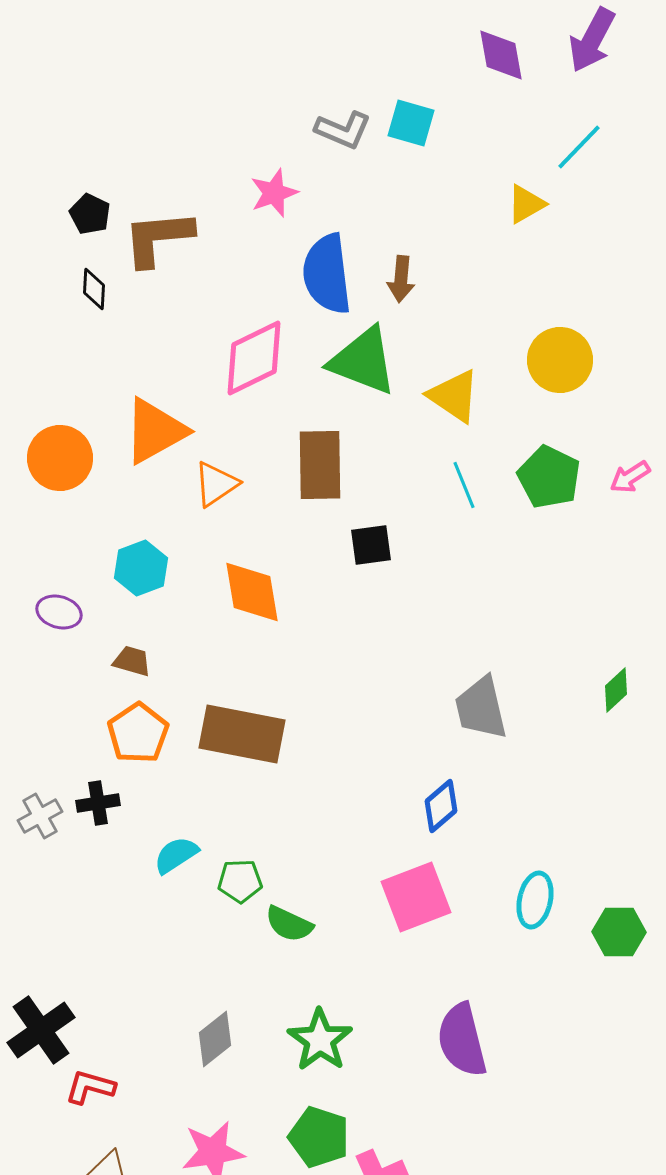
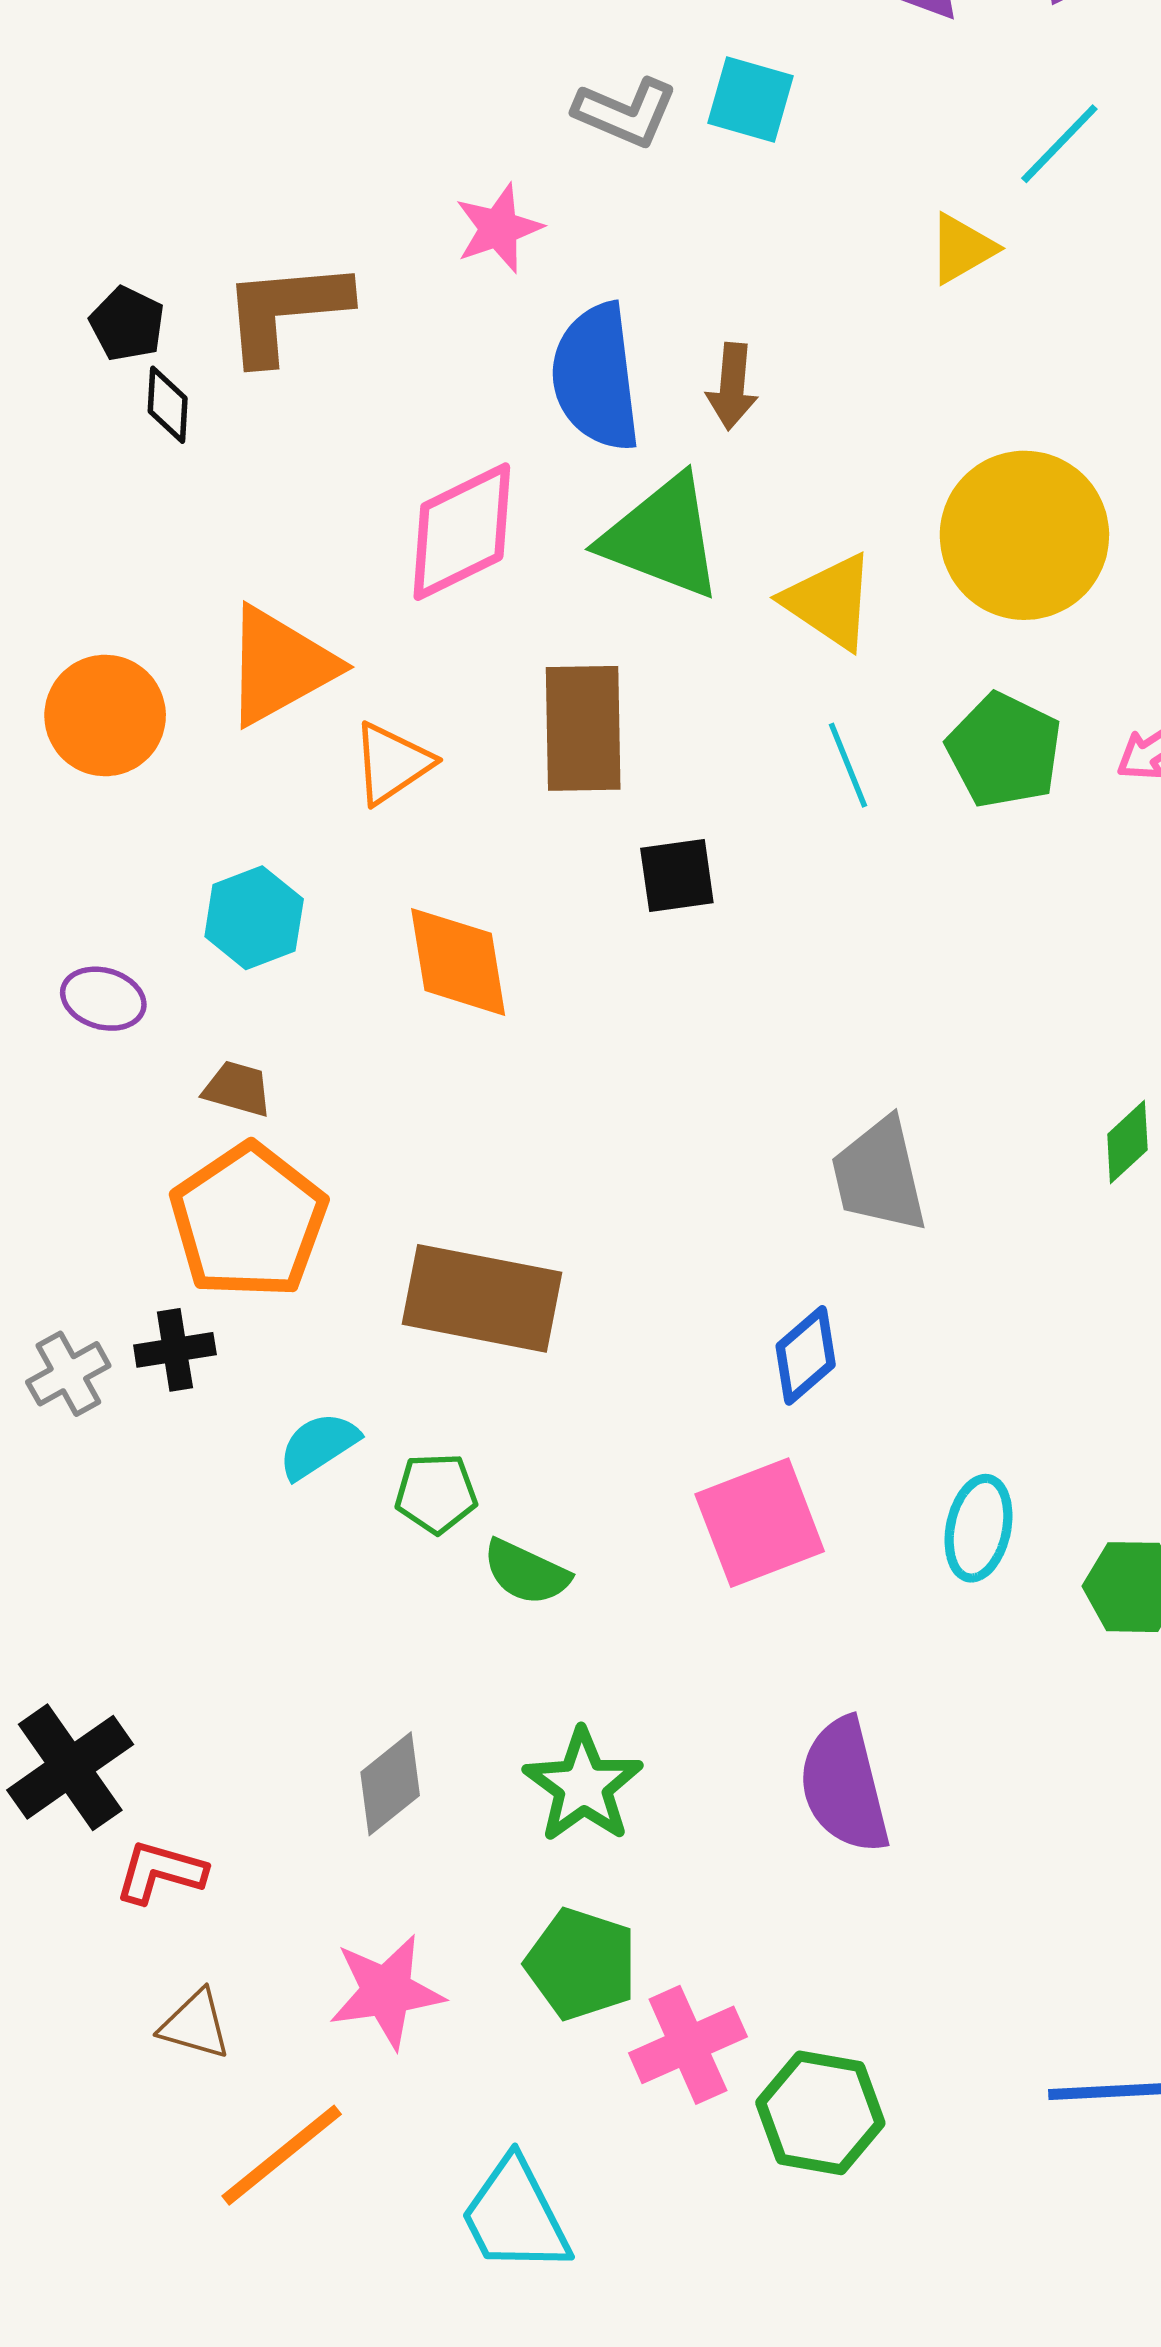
black pentagon: (90, 214) -> (127, 324), moved
yellow circle: (560, 360) -> (1024, 535), size x1.4
orange pentagon: (138, 733) -> (249, 1221), size x1.4
brown rectangle: (242, 734) -> (482, 1298), moved

